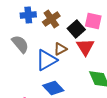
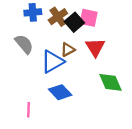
pink square: (93, 21) -> (89, 18), moved
black square: (76, 29) -> (74, 22), moved

